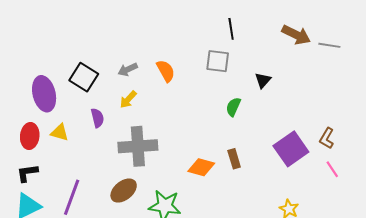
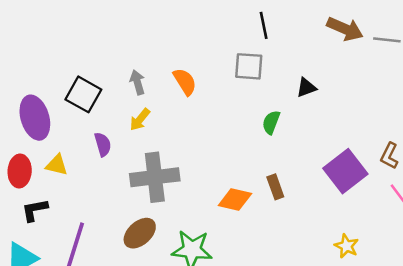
gray arrow: (128, 69) -> (137, 82), turned 102
black triangle: (263, 80) -> (306, 88), turned 30
black L-shape: (27, 173) -> (35, 210), moved

